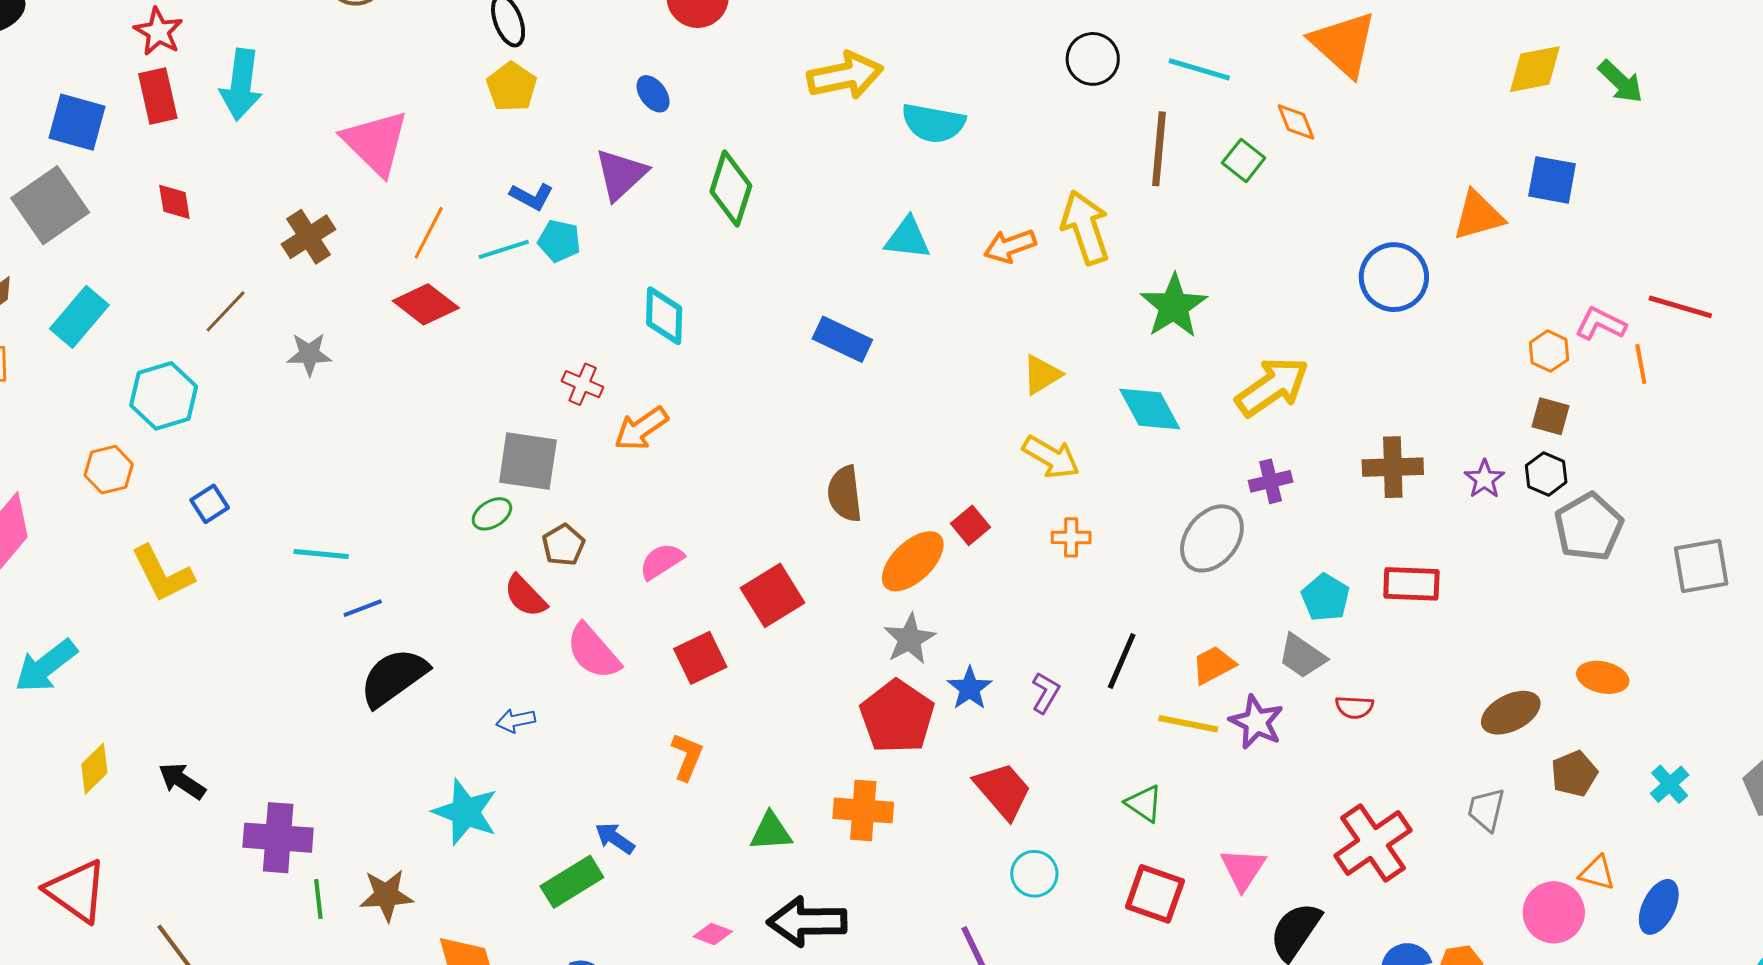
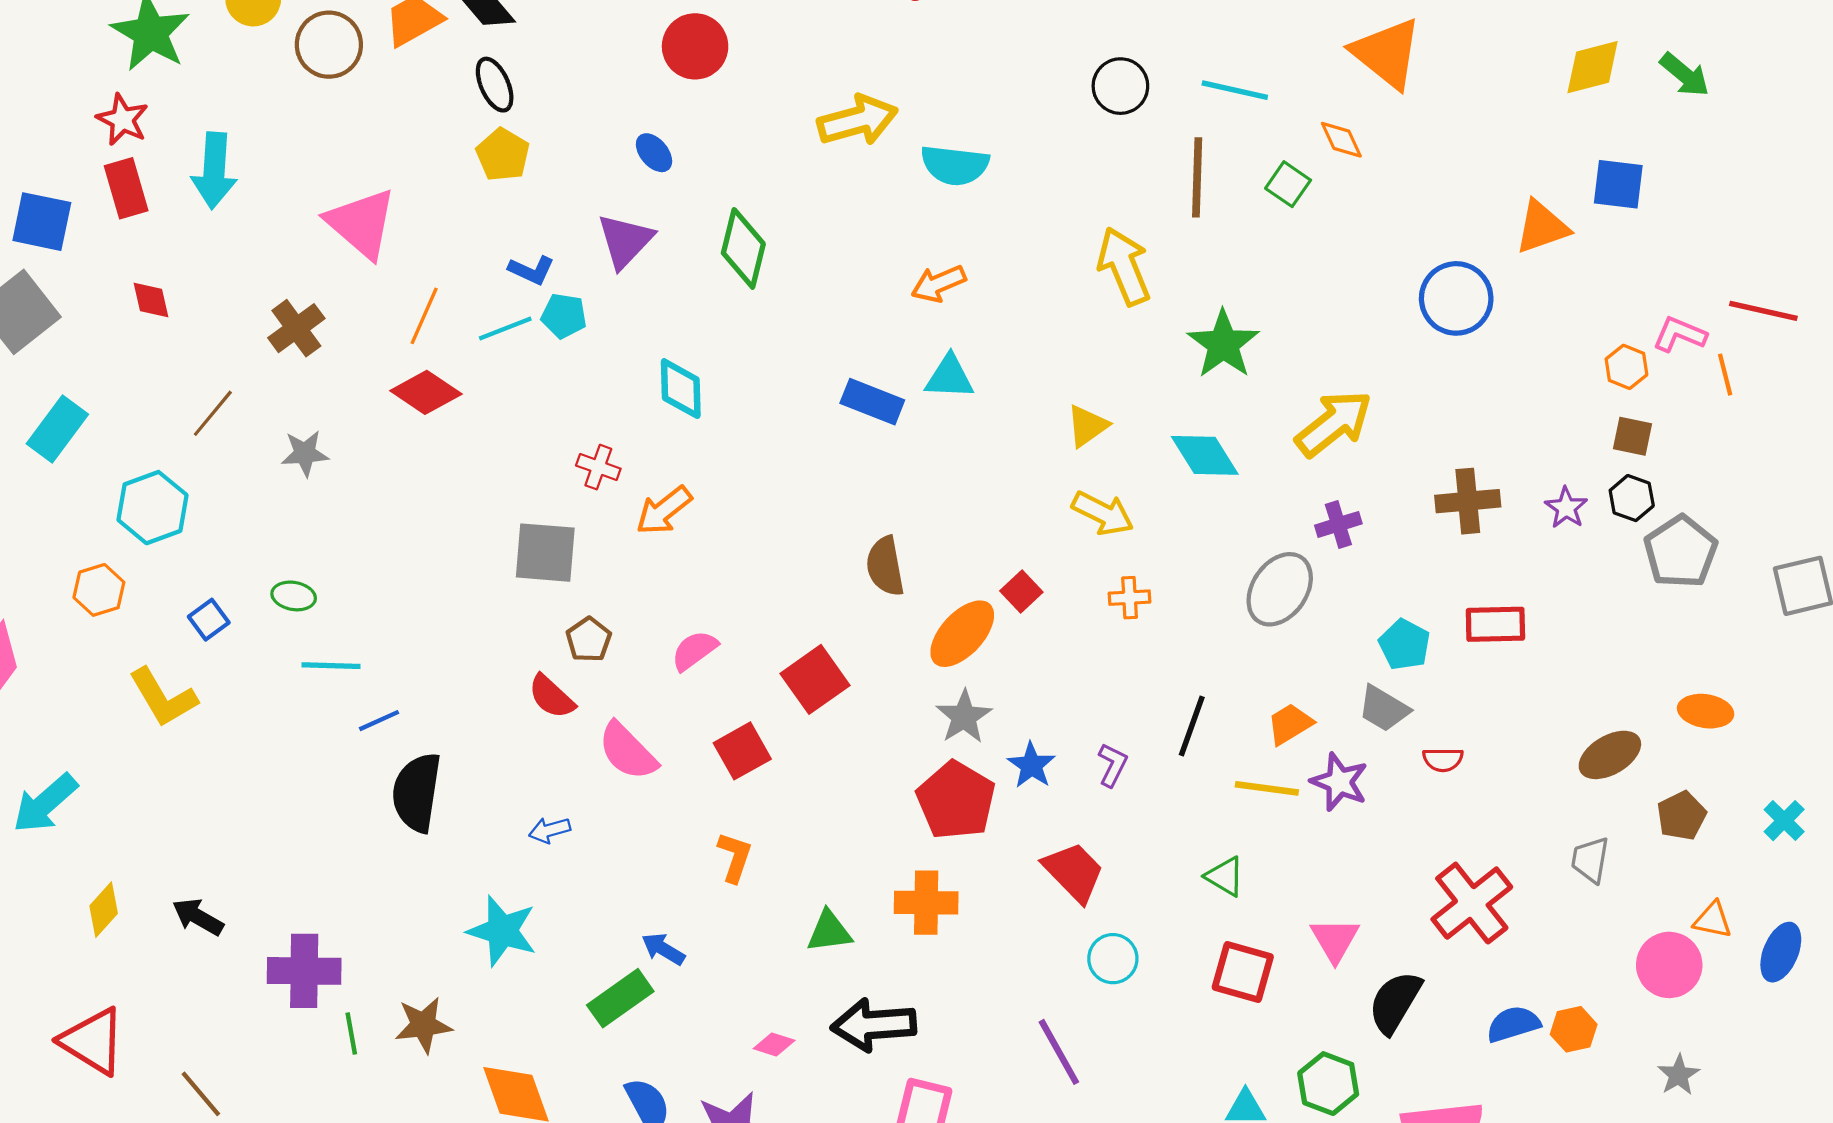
cyan triangle: (908, 238) -> (949, 377), moved
orange arrow: (1010, 246) -> (938, 284), moved
green ellipse: (492, 514) -> (294, 596), moved, turned 45
black semicircle: (394, 677) -> (417, 792), turned -42

